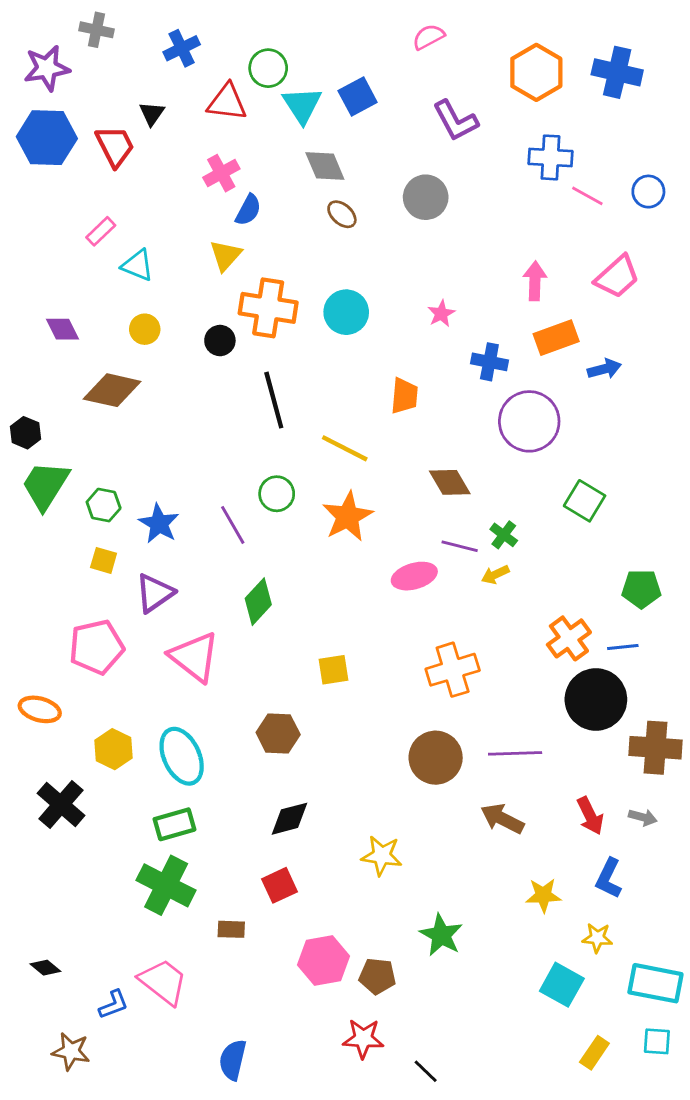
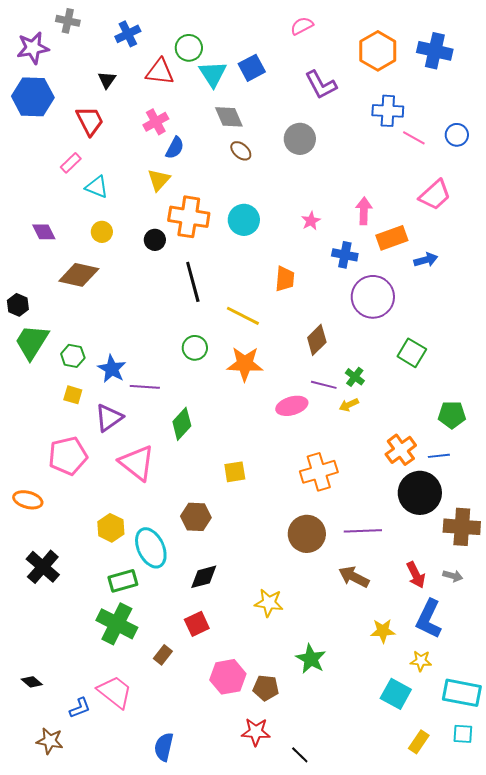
red trapezoid: (115, 146) -> (90, 121), moved
pink arrow: (535, 281) -> (364, 211), moved
brown diamond: (450, 482) -> (317, 340), turned 76
orange star: (348, 516) -> (245, 364), turned 30
purple line: (233, 525) -> (145, 387), moved, turned -56
yellow hexagon: (114, 749) -> (111, 528), moved
cyan ellipse: (182, 756) -> (151, 548), moved
blue L-shape: (609, 878) -> (429, 619), size x1.4
brown rectangle: (231, 929) -> (163, 655), turned -54

